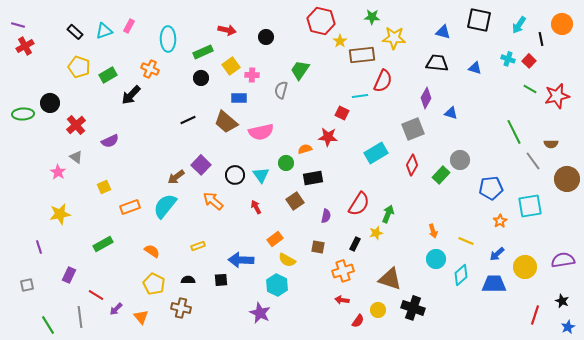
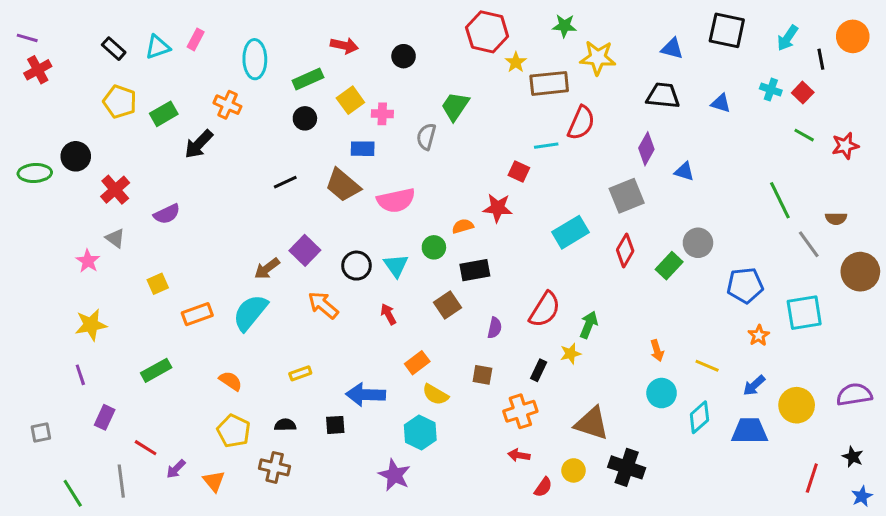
red star: (557, 96) -> (845, 146), size x0.7
purple line: (39, 247) -> (80, 375), moved

